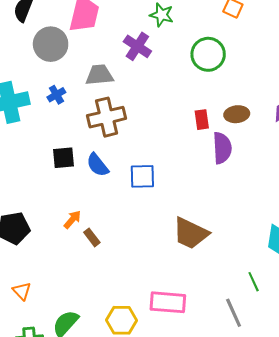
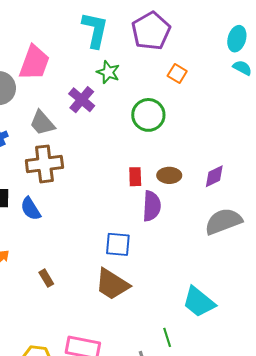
gray trapezoid: (99, 75) -> (42, 123), turned -132
blue square: (142, 176) -> (118, 244), moved
brown rectangle: (92, 237) -> (46, 278), moved

